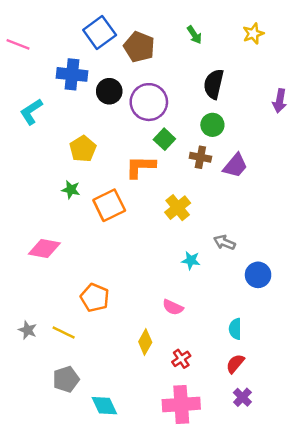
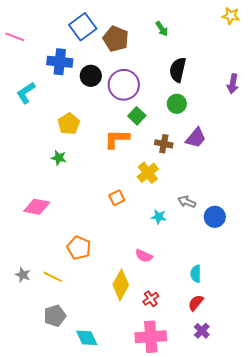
yellow star: (253, 34) -> (231, 16), moved, turned 30
brown cross: (200, 157) -> (164, 144), moved
orange square: (109, 205) -> (117, 198), moved, size x0.6
blue circle: (258, 275) -> (215, 217), moved
yellow diamond: (145, 342) -> (121, 285), size x1.4

